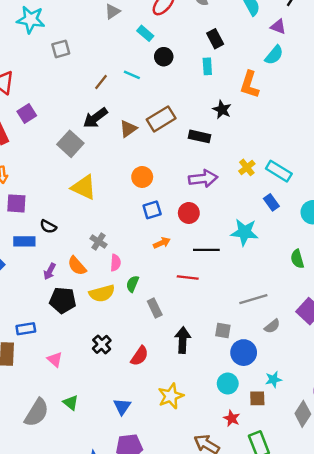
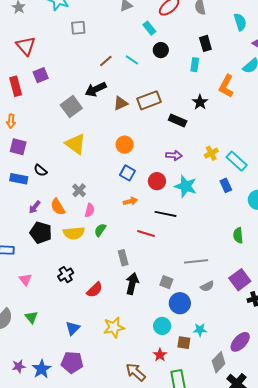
purple arrow: (203, 179) -> (174, 155), size x0.7
blue square: (152, 210) -> (127, 173), turned 35
cyan star: (244, 232) -> (186, 186), moved
gray rectangle: (155, 308) -> (123, 258), moved

